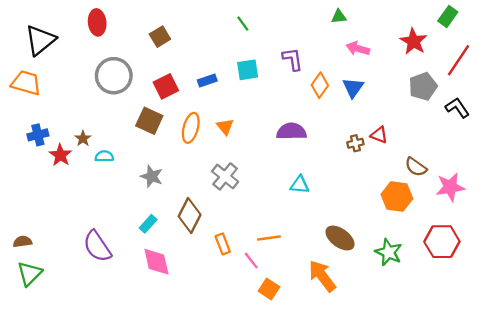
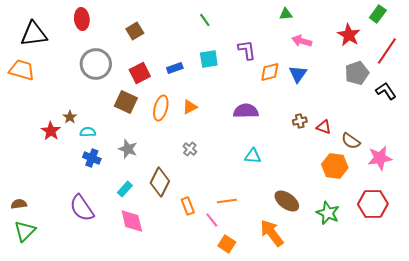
black triangle: (40, 40) -> (34, 34), turned 32
orange diamond: (320, 85) -> (270, 72), turned 40
orange triangle: (225, 127) -> (190, 107), turned 42
blue cross: (38, 135) -> (92, 158), moved, turned 36
red triangle: (379, 135) -> (324, 127), moved
gray cross: (225, 176) -> (190, 149), size x0.6

